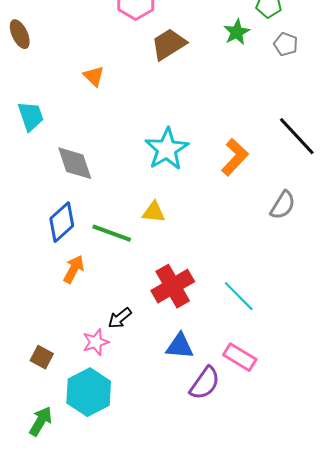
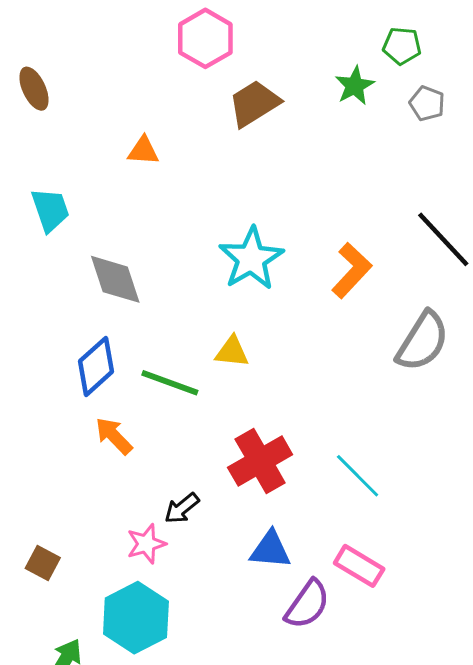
orange triangle: (94, 76) -> (143, 151), turned -40
gray semicircle: (283, 205) -> (423, 341), size x1.4
orange arrow: (74, 269) -> (114, 436), turned -72
brown square: (42, 357) -> (43, 563), moved

